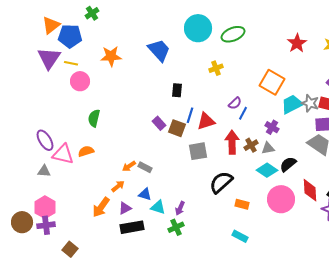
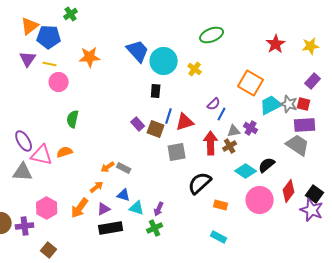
cyan circle: (198, 28) -> (164, 61), moved
purple triangle: (49, 58) -> (28, 59), size x0.7
yellow cross: (216, 68) -> (195, 69), turned -32
gray triangle: (268, 148) -> (234, 131), moved
gray triangle: (44, 171) -> (23, 172), size x1.5
red diamond: (310, 190) -> (289, 191), turned 40
pink hexagon: (45, 207) -> (47, 208), moved

